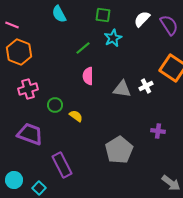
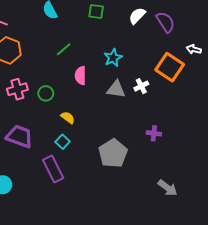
cyan star: (113, 38) -> (113, 58), moved
green line: (83, 48) -> (64, 49), moved
green circle: (55, 105) -> (46, 93), moved
cyan square: (39, 188) -> (63, 142), moved

